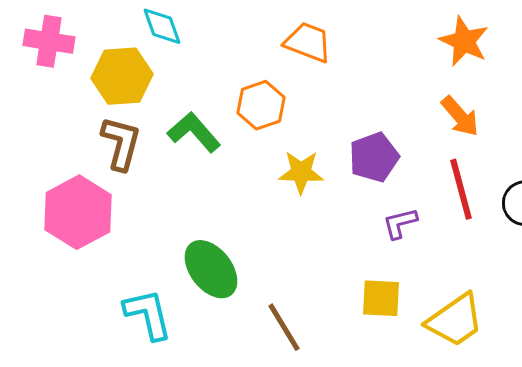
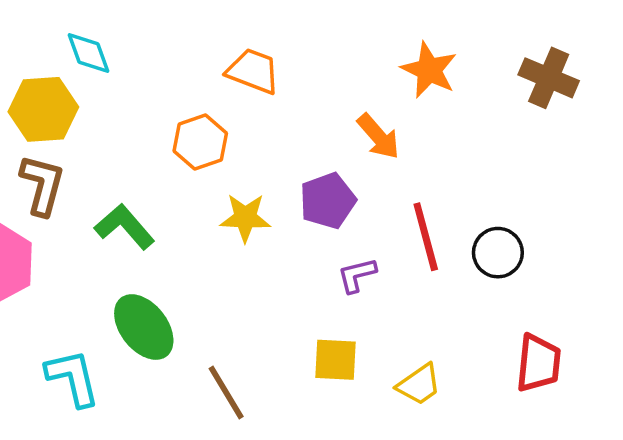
orange arrow: (460, 116) -> (378, 136), moved
green L-shape: (194, 132) -> (125, 227), moved
yellow trapezoid: (455, 320) -> (419, 385), size x0.7

